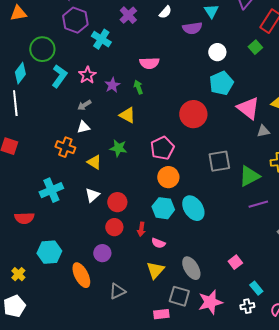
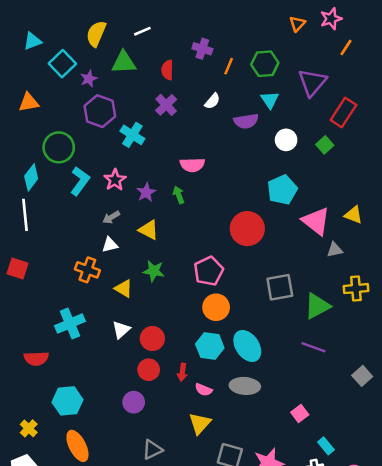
white circle: (217, 52) -> (286, 140), moved
yellow triangle: (127, 115) -> (149, 230), moved
purple line: (258, 204) -> (314, 347), moved, turned 36
gray ellipse: (191, 268) -> (245, 386), moved, turned -55
orange ellipse: (81, 275) -> (77, 446), moved

